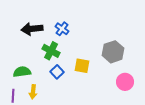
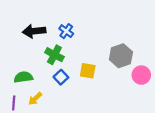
pink circle: (125, 82) -> (141, 75), moved
yellow arrow: (33, 92) -> (35, 99), turned 40

